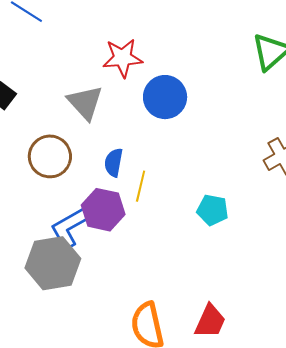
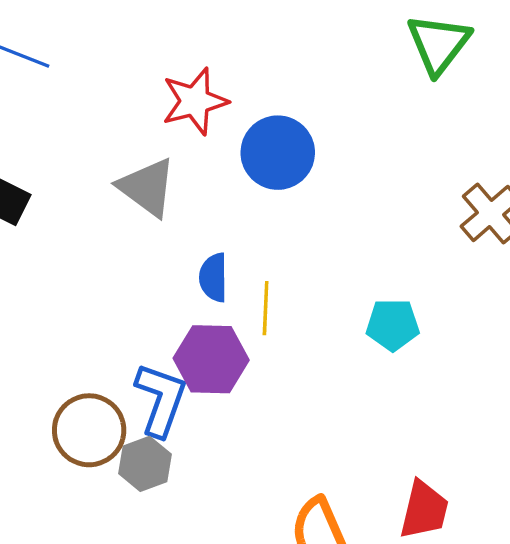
brown circle: (50, 156) -> (89, 430), moved
blue L-shape: (69, 228) -> (161, 400), turned 150
gray hexagon: (53, 263) -> (145, 464), size x0.6

